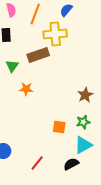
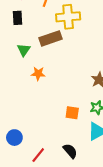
red line: (37, 163) -> (38, 155), moved
black semicircle: (71, 164) -> (70, 151), moved, turned 77

